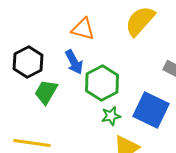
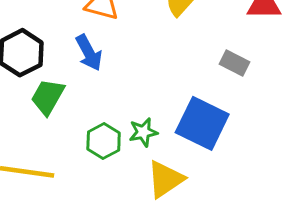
green hexagon: (102, 83) -> (104, 141), moved, size x0.7

